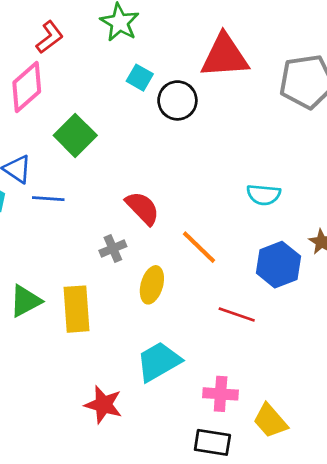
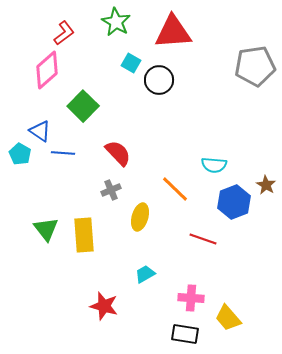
red triangle: (225, 56) -> (173, 32), moved
cyan semicircle: (264, 195) -> (214, 165), moved
red semicircle: (142, 208) -> (118, 153), moved
green triangle: (25, 301) -> (46, 229), turned -40
cyan trapezoid: (159, 362) -> (145, 274), size x0.6

